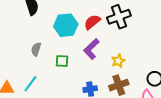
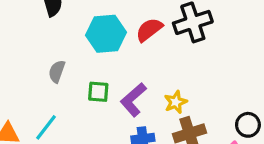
purple L-shape: (91, 49) -> (133, 100), moved
yellow star: (118, 61) -> (176, 102), moved

